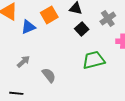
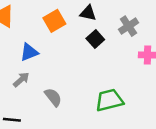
blue triangle: (28, 27) -> (29, 52), moved
green trapezoid: (94, 60) -> (109, 100), moved

